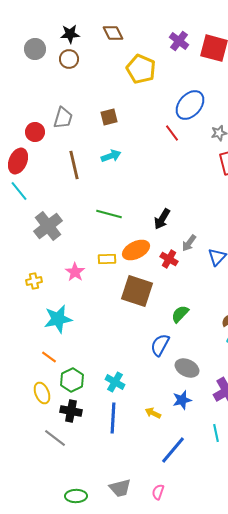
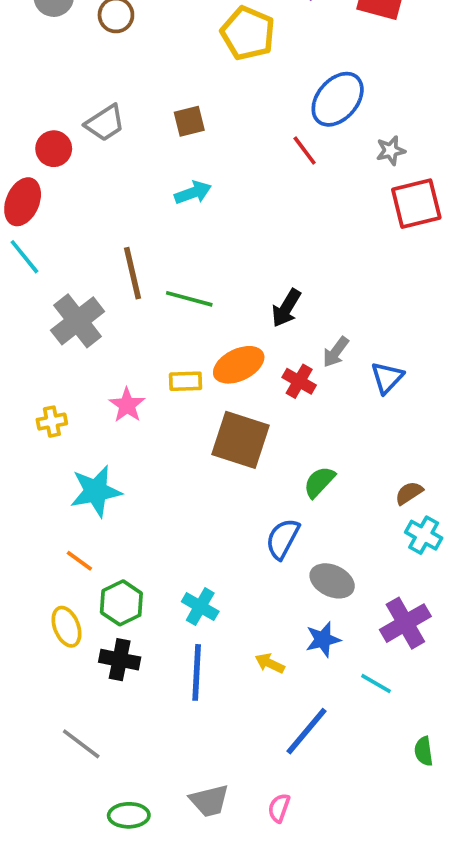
gray trapezoid: (63, 118) -> (105, 123), turned 40
brown line: (74, 165) -> (132, 273), moved
cyan line: (216, 433) -> (376, 683), moved, turned -48
gray line: (55, 438) -> (81, 744), moved

